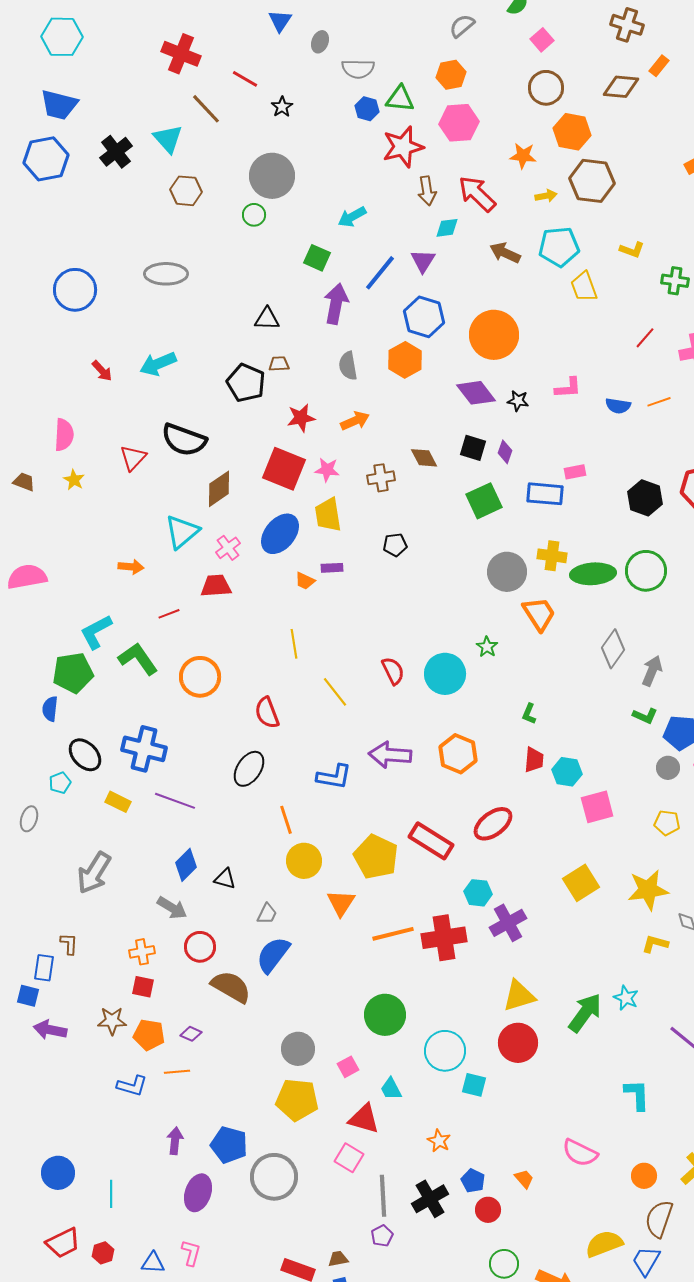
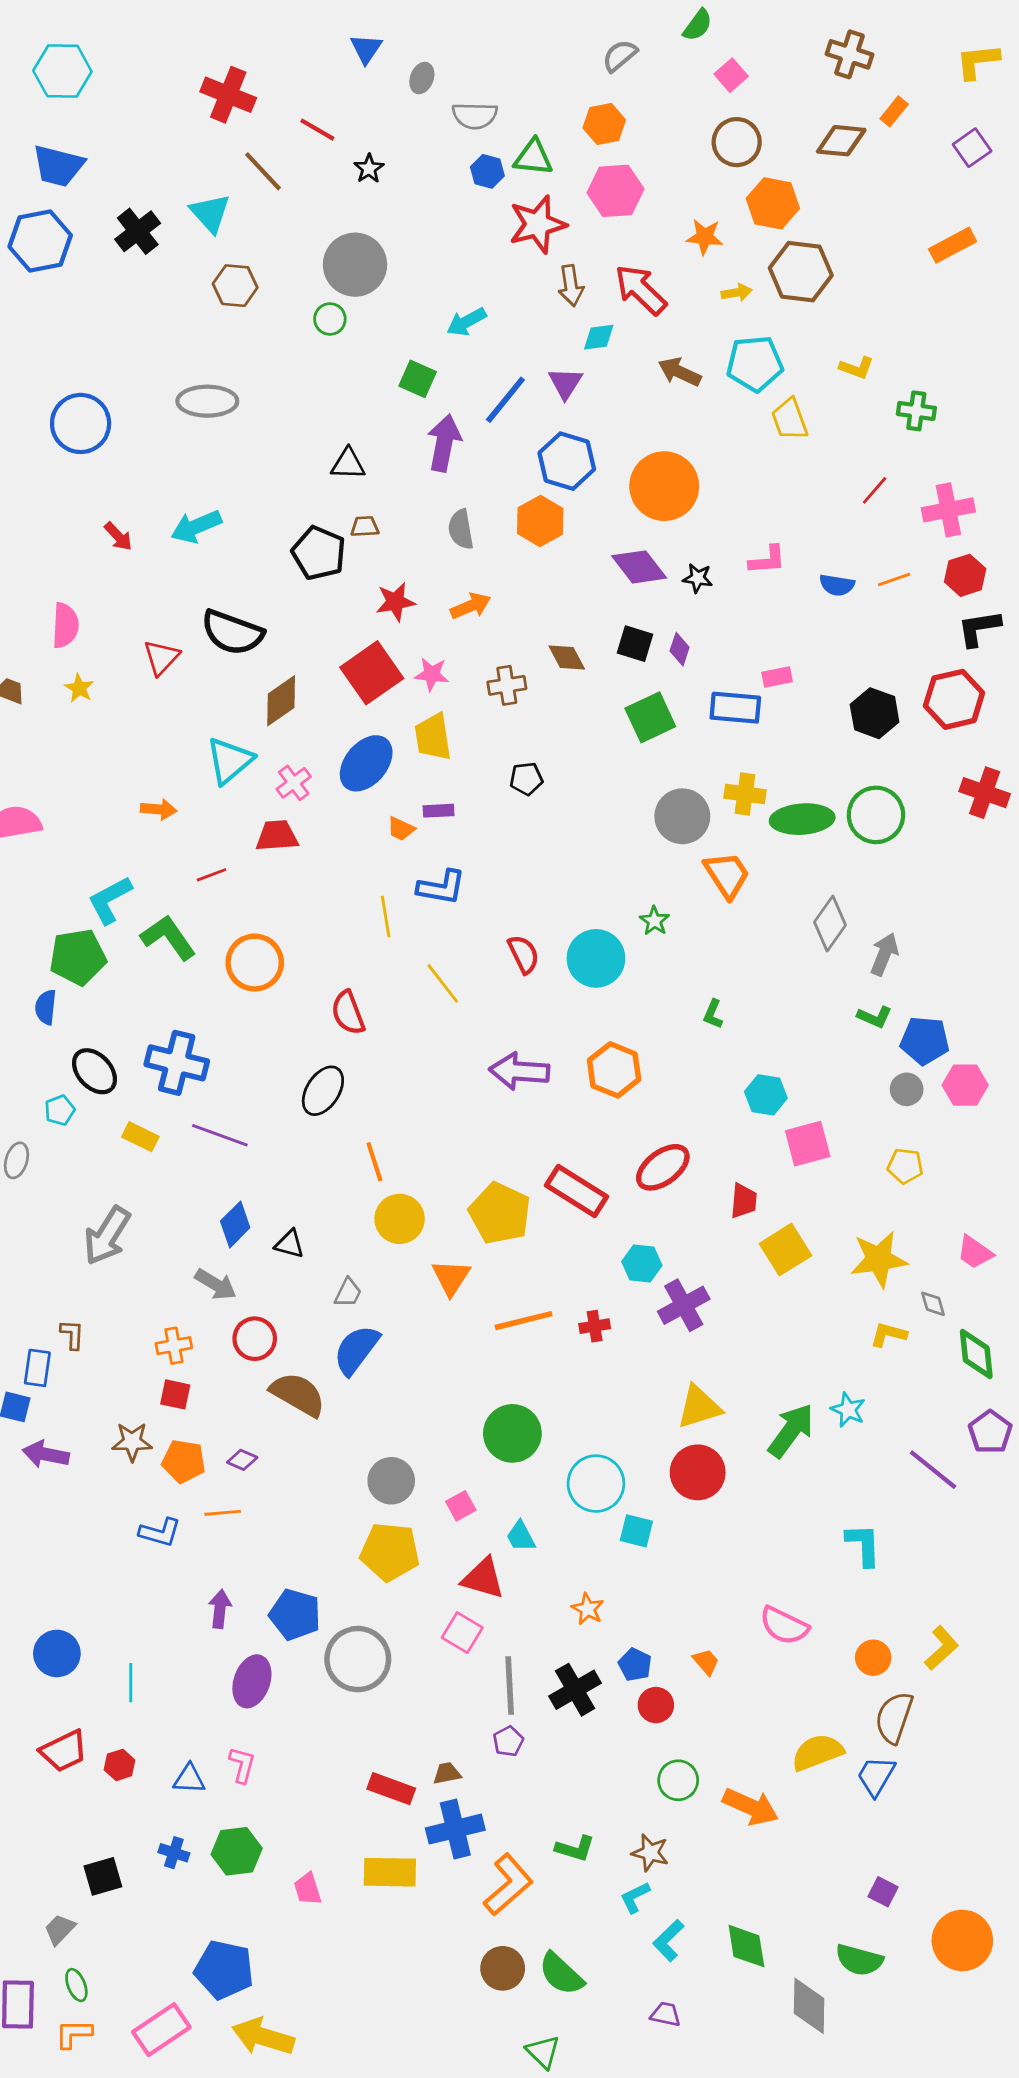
red square: (284, 469) -> (372, 673), turned 33
red trapezoid: (534, 760) -> (744, 1201), moved
blue L-shape: (334, 777) -> (441, 887), moved
red cross: (444, 938) -> (595, 1326), size x0.5

